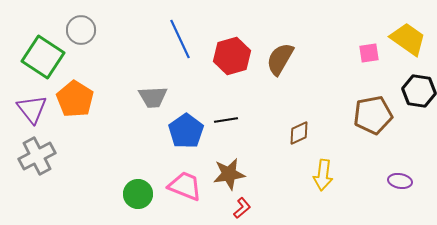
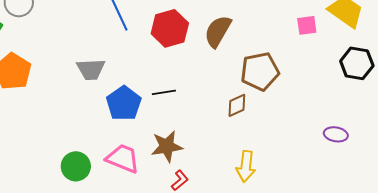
brown pentagon: (373, 115) -> (260, 71), moved
yellow arrow: (323, 175) -> (246, 166), moved
purple ellipse: (400, 181) -> (336, 134), moved

